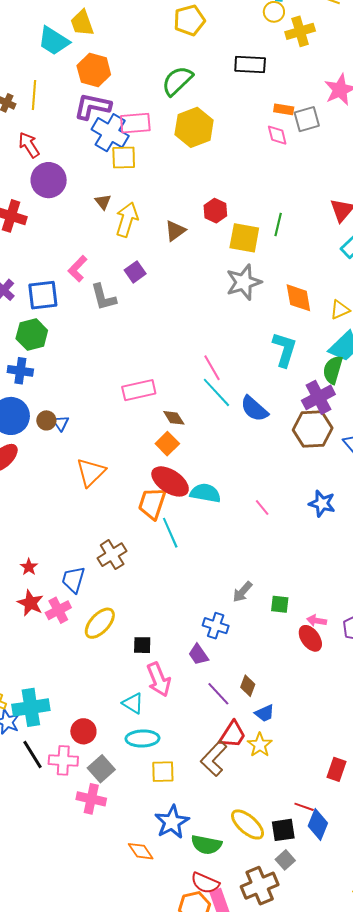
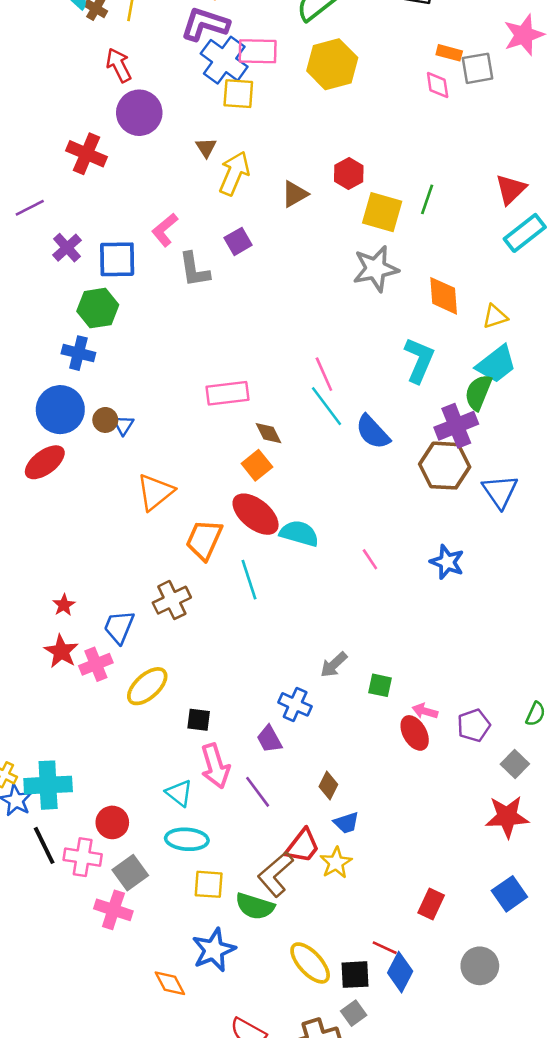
orange trapezoid: (152, 503) -> (204, 540), moved
purple line: (218, 694) -> (258, 792), moved
green semicircle: (206, 845) -> (255, 906), moved

